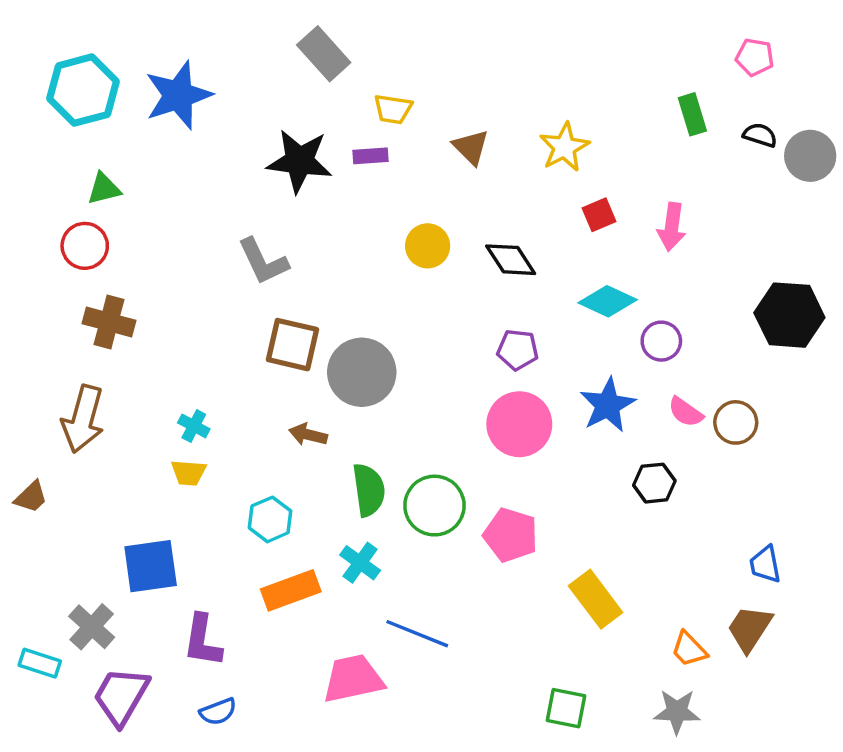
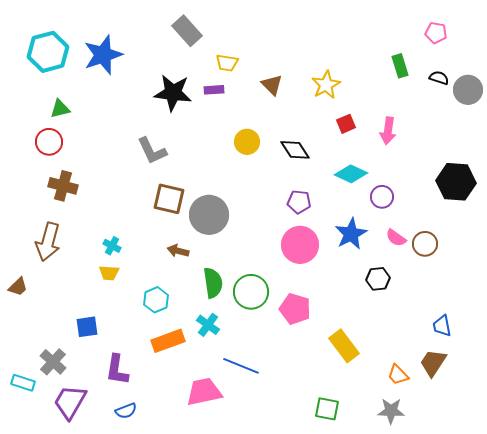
blue square: (151, 566) -> (87, 327), size x0.7

